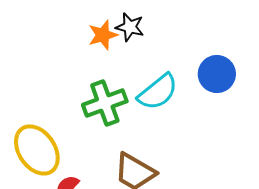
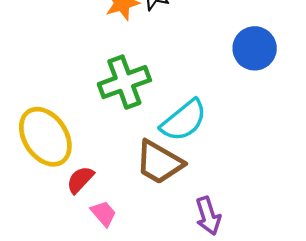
cyan semicircle: (158, 92) -> (184, 120), moved

